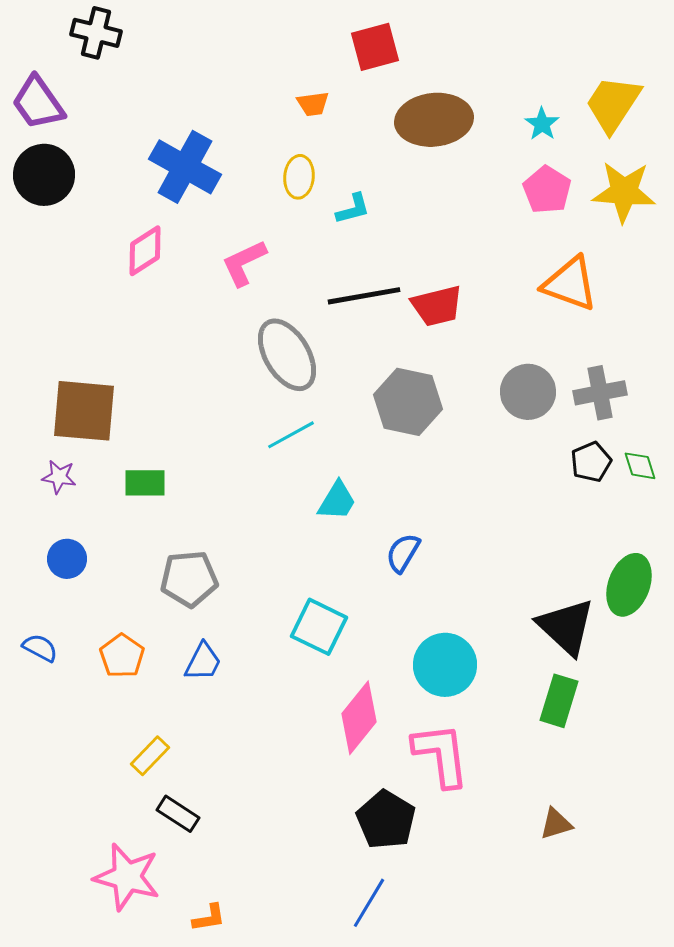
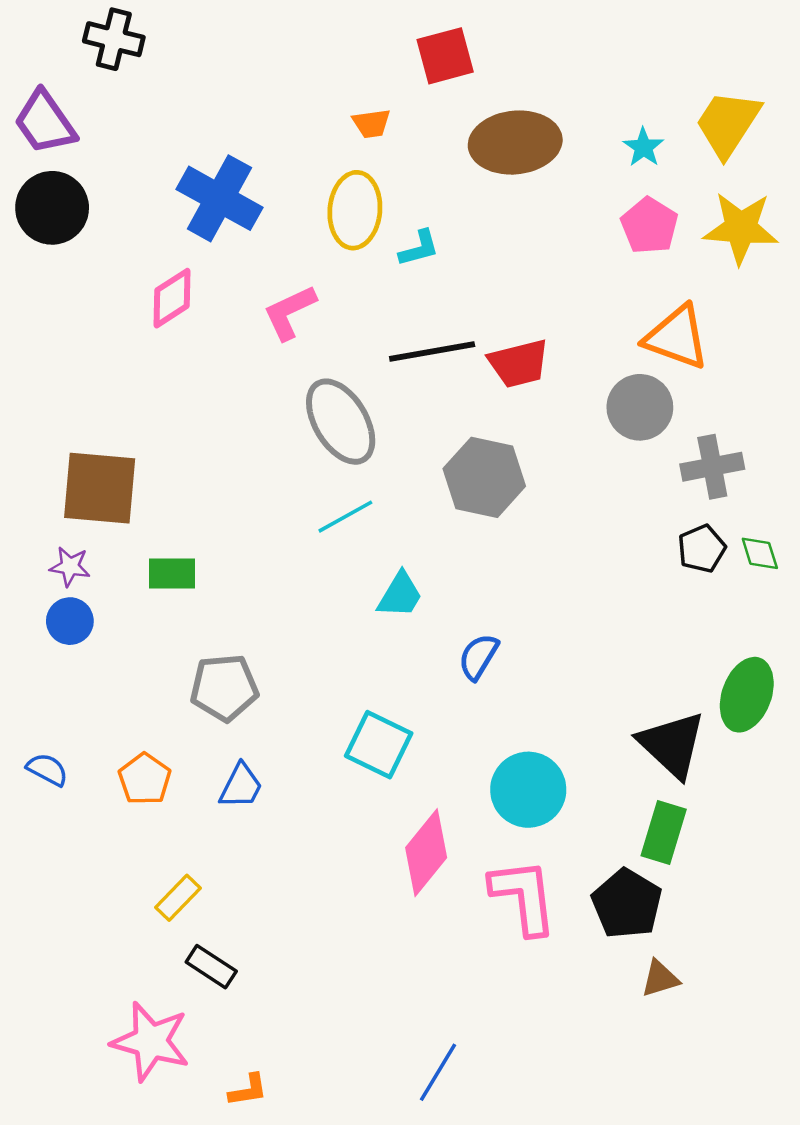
yellow ellipse: (299, 177) -> (355, 210), size x1.5
gray circle: (528, 392) -> (640, 407), moved
blue circle: (67, 559) -> (70, 621), moved
black pentagon: (386, 820) -> (627, 904), moved

